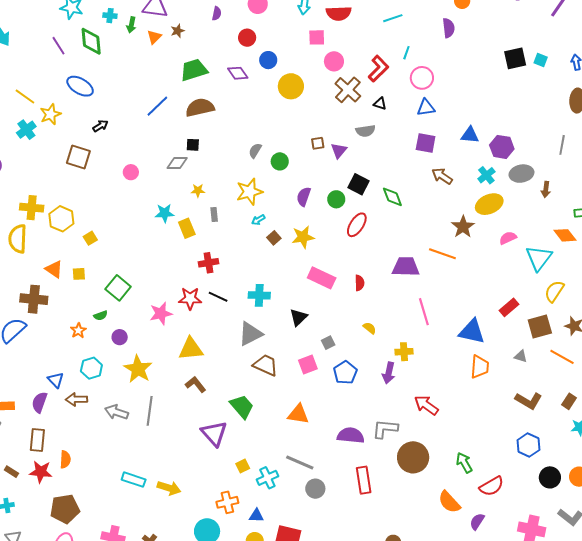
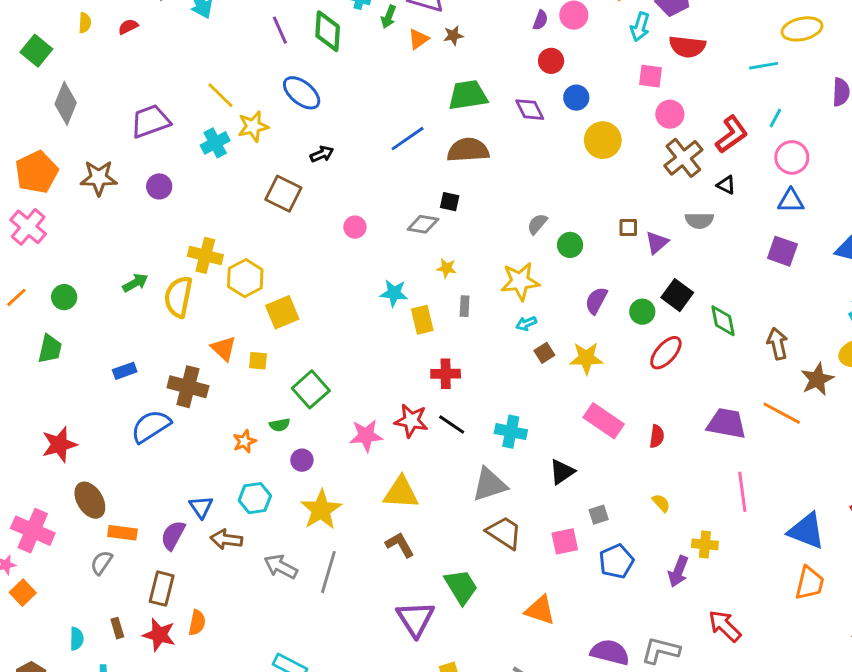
purple semicircle: (217, 13) -> (540, 20), moved
brown arrow: (442, 176) -> (777, 344), moved, turned 35
yellow square: (90, 238) -> (282, 312), size x1.6
brown rectangle: (11, 472) -> (117, 628), turned 32

